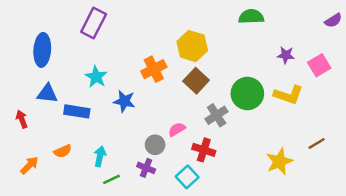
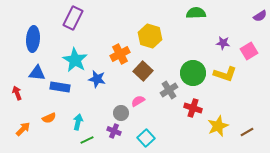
cyan star: (96, 77) -> (75, 60), size x1.4
brown square: (196, 81) -> (143, 71), moved
brown line: (317, 144) -> (247, 132), moved
red cross: (204, 150) -> (193, 108), moved

